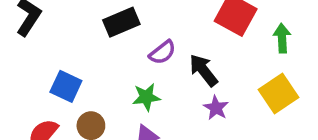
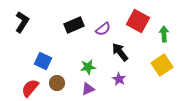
purple semicircle: (162, 52) -> (103, 29), moved
purple star: (216, 108) -> (119, 79), moved

